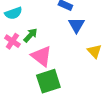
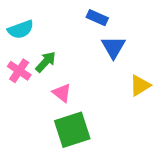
yellow triangle: (94, 51) -> (140, 85), turned 42
pink triangle: (41, 56) -> (62, 93), size x0.6

